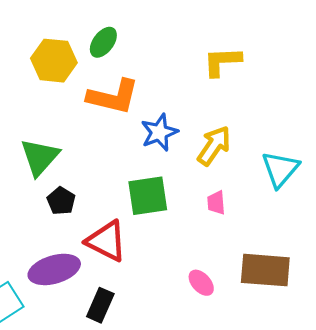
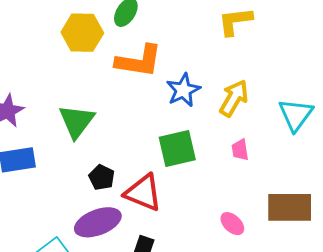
black pentagon: (61, 201) -> (102, 177), moved

